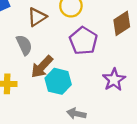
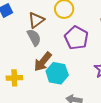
gray semicircle: (24, 45) -> (34, 37), moved

